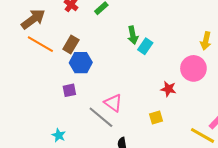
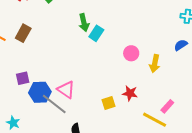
yellow arrow: (206, 41) -> (155, 64), moved
blue hexagon: (81, 63) -> (40, 92), moved
pink circle: (193, 68) -> (131, 53), moved, size x0.6
red star: (168, 89) -> (130, 93), moved

